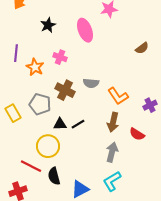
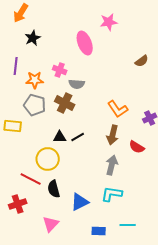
black star: (48, 25) -> (33, 38), moved
orange star: (35, 67) -> (35, 80), turned -30
gray semicircle: (91, 83) -> (77, 84), moved
gray pentagon: (40, 104) -> (35, 105), moved
yellow rectangle: (13, 113) -> (13, 126), turned -54
cyan L-shape: (112, 181) -> (112, 194), turned 40

